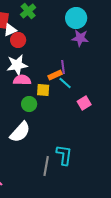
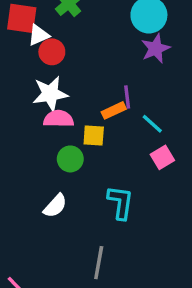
purple star: (80, 38) -> (156, 49), turned -30
cyan line: (65, 83) -> (152, 124), moved
white semicircle: (20, 132) -> (55, 206), size x0.7
cyan L-shape: (64, 155) -> (120, 202), moved

